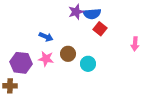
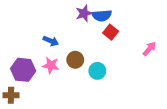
pink arrow: (135, 44) -> (149, 49), turned -144

